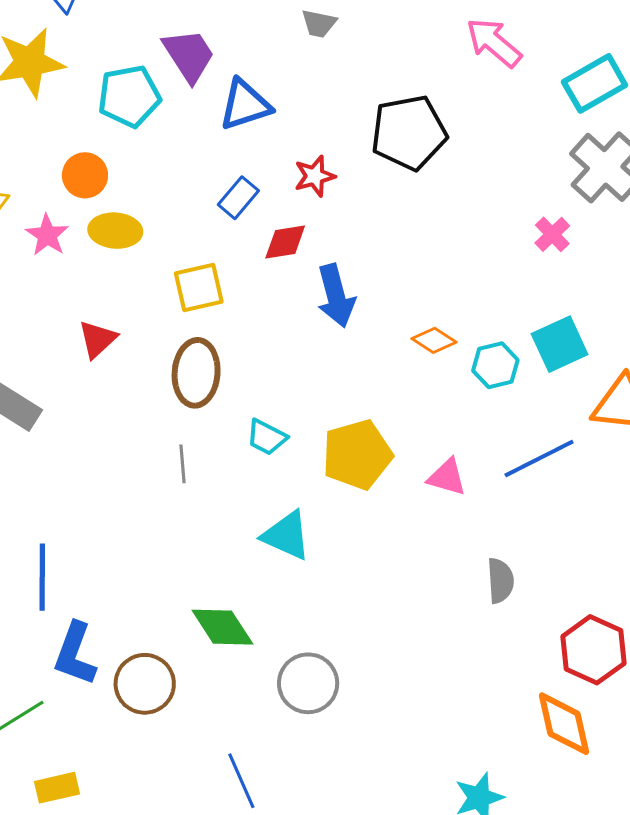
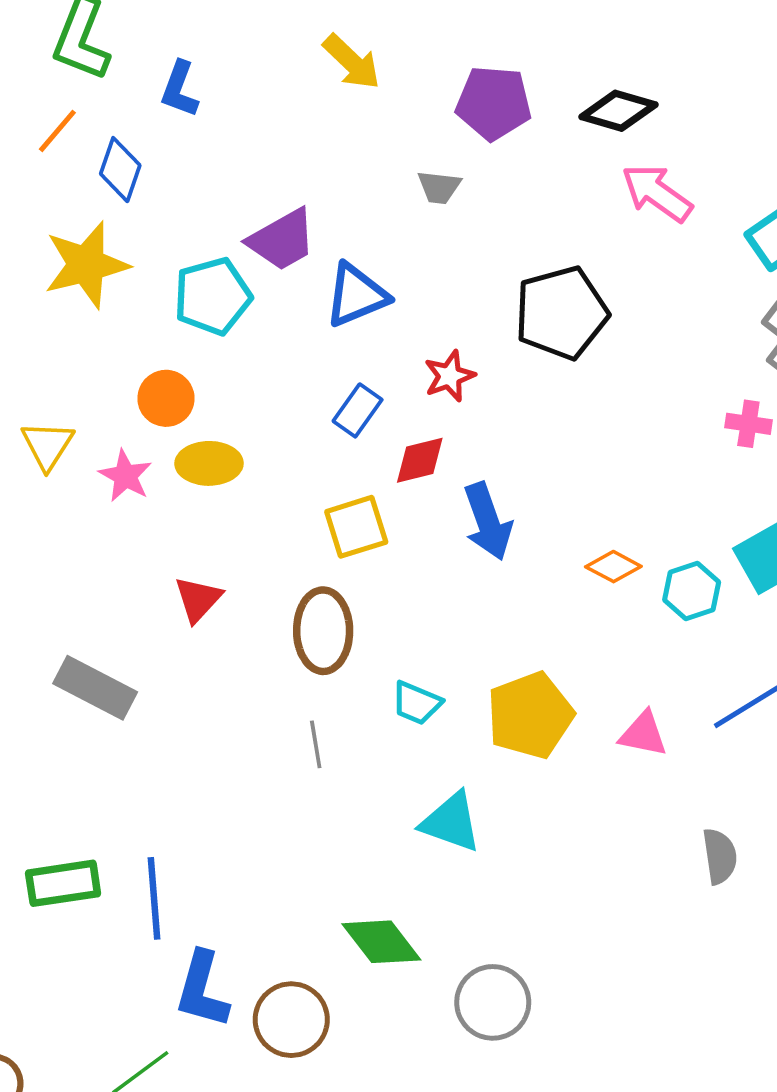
purple trapezoid: (189, 55) -> (282, 240), turned 98
pink cross: (552, 234) -> (748, 424), turned -33
yellow square: (199, 287) -> (356, 527), moved

